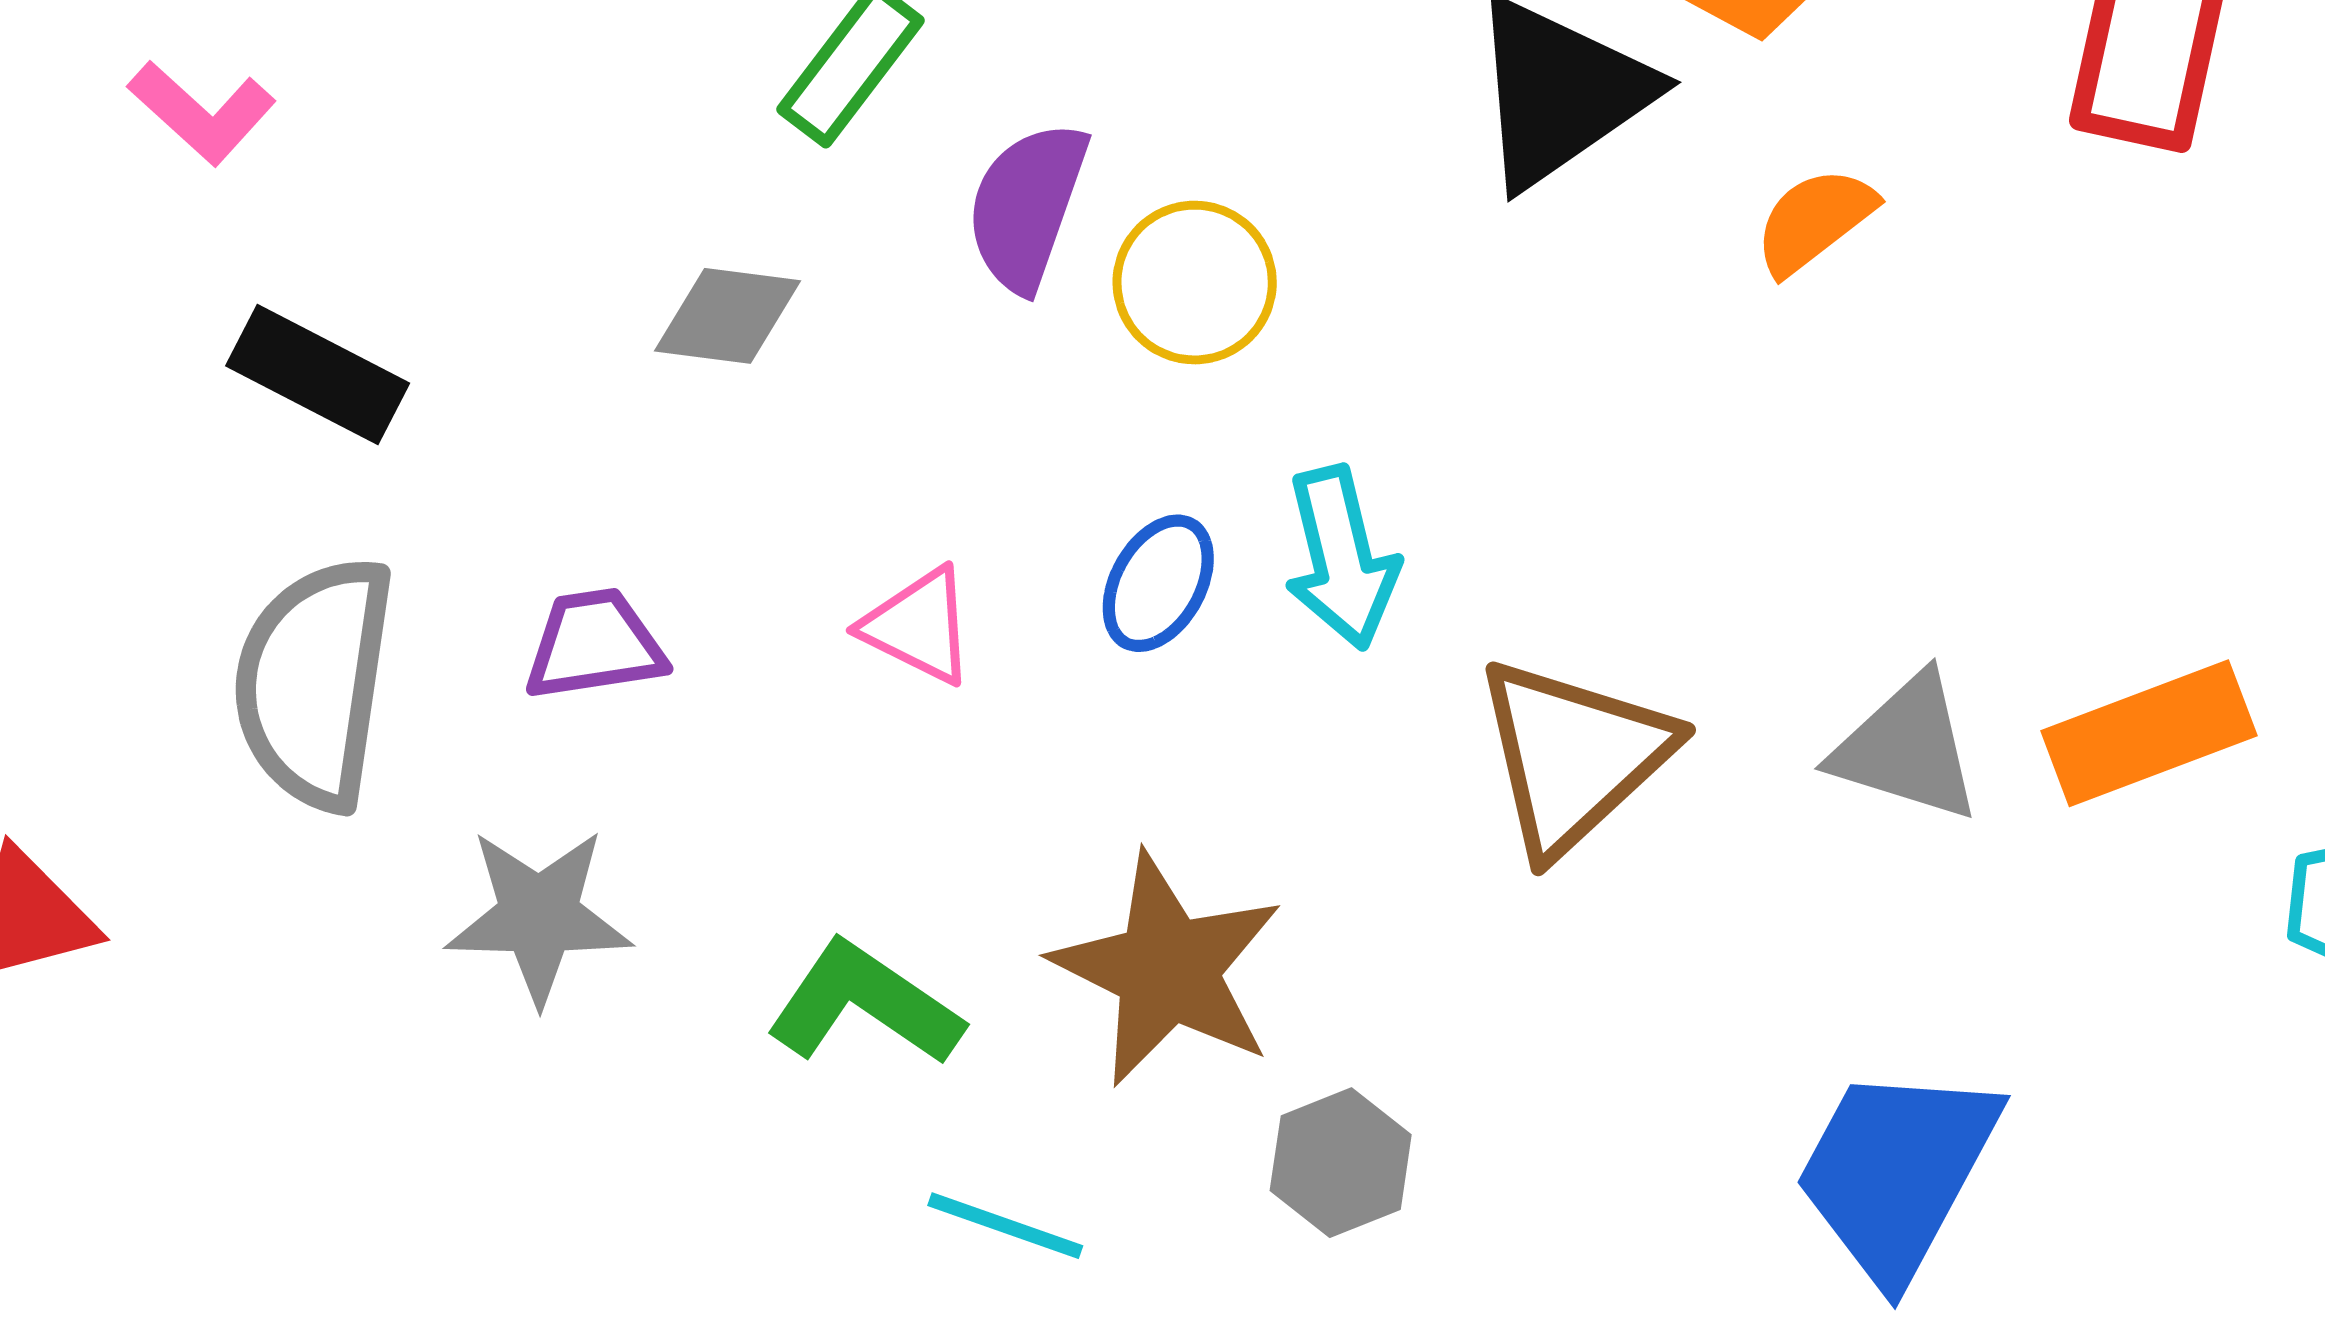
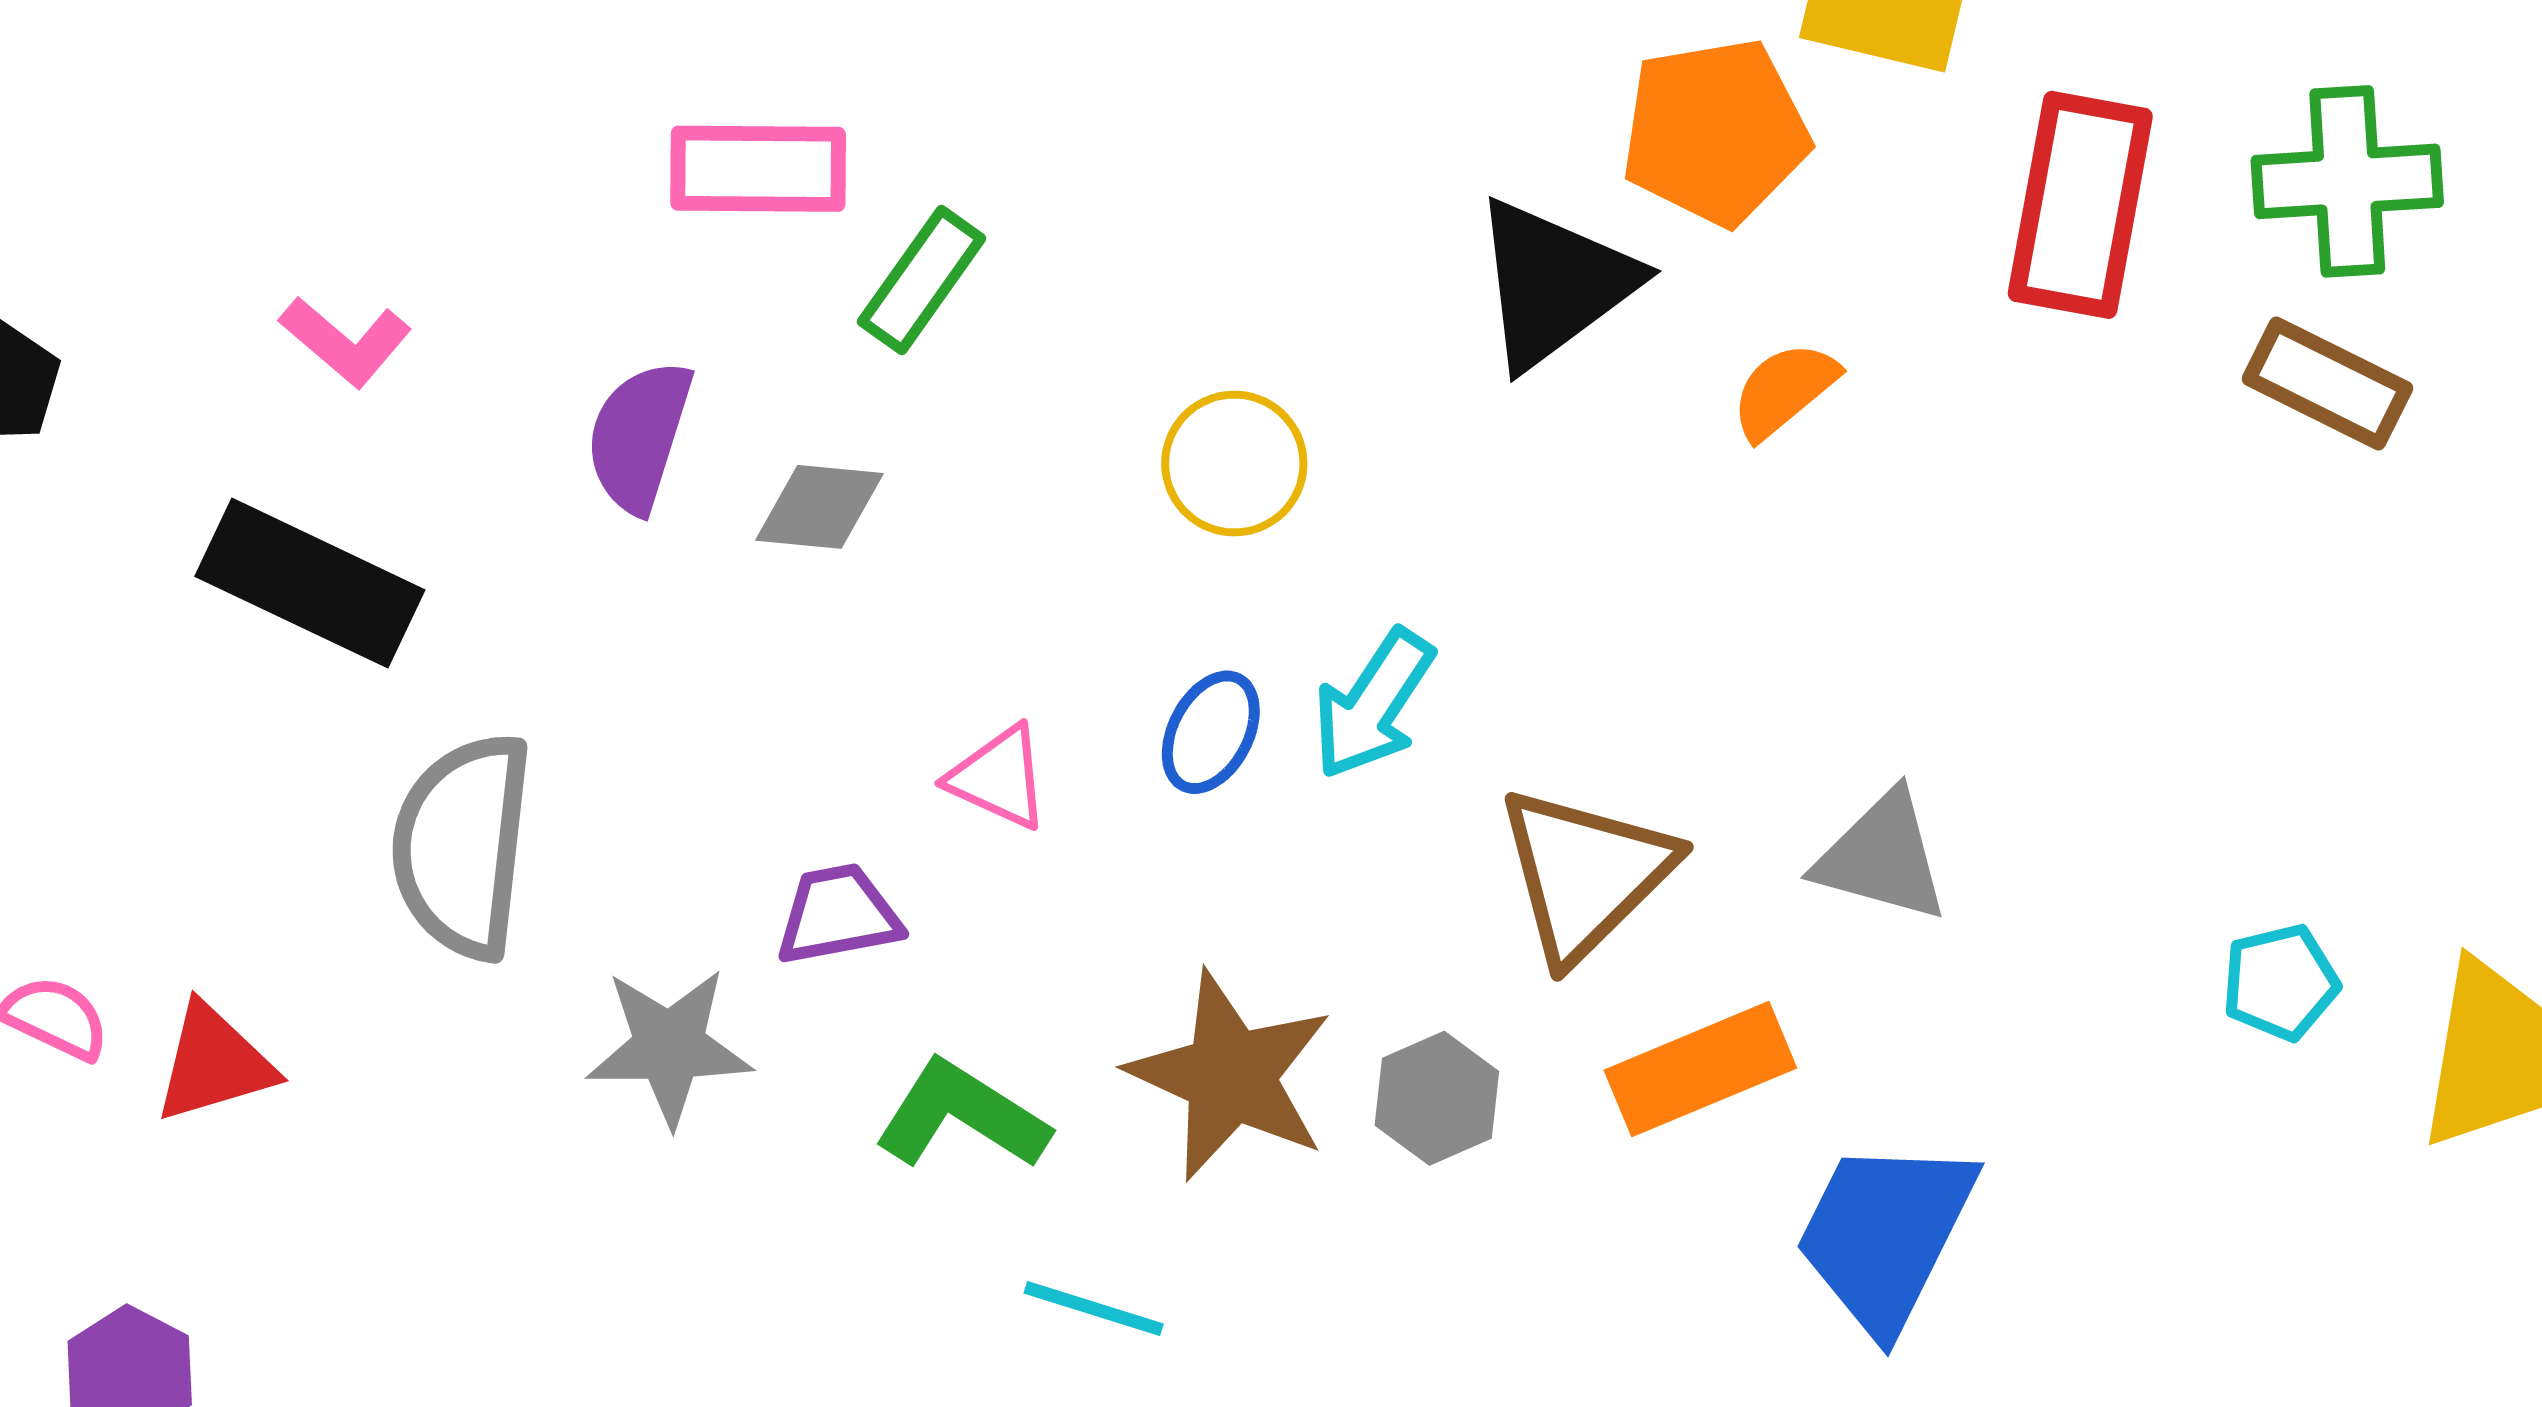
purple semicircle: (1027, 206) -> (639, 436), moved
black rectangle: (318, 374) -> (310, 583), moved, size x1.4
cyan arrow: (1341, 558) -> (1373, 704), turned 49
purple trapezoid: (595, 645) -> (838, 915), moved
orange rectangle: (2149, 733) -> (1700, 1069), moved
gray hexagon: (1341, 1163) -> (1437, 1098), moved

